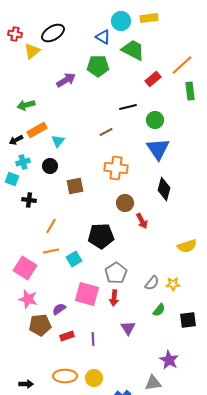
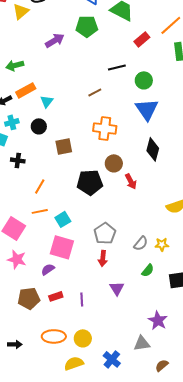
black pentagon: (101, 236) -> (90, 182), moved
pink square: (87, 294) -> (62, 247), moved
brown pentagon: (40, 325) -> (29, 298), moved

